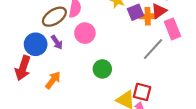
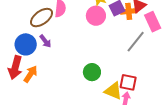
pink circle: (85, 33) -> (96, 16), moved
green circle: (102, 69) -> (92, 72), moved
orange arrow: (53, 80) -> (30, 74), moved

